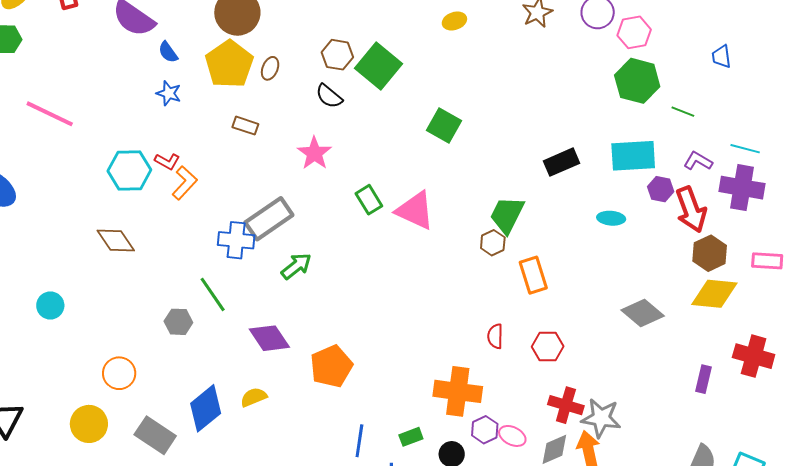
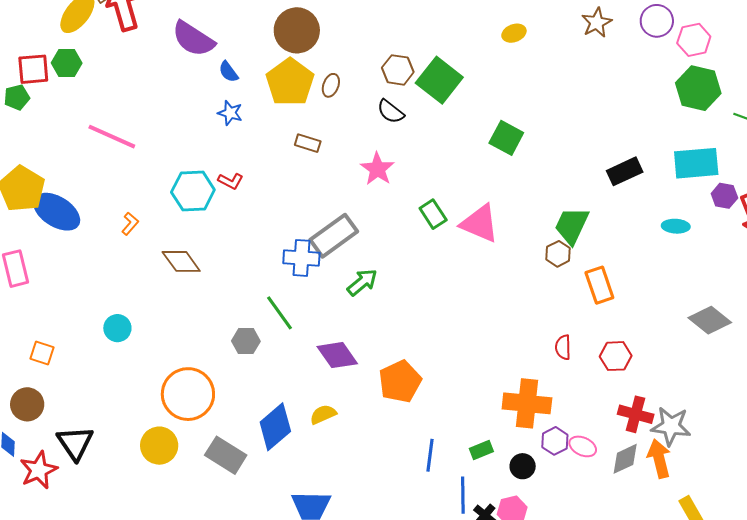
orange L-shape: (185, 183) -> (130, 224), moved, size x0.7
orange circle: (119, 373) -> (188, 394), size x1.6

